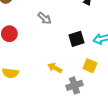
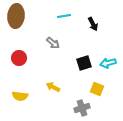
yellow arrow: (55, 68) -> (53, 87), moved

